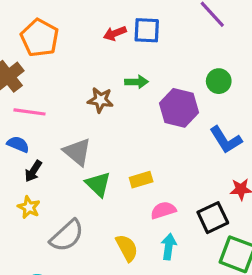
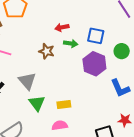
blue square: (147, 30) -> (96, 36), moved
red arrow: (115, 33) -> (62, 27), moved
pink semicircle: (163, 210) -> (60, 125), moved

